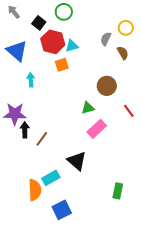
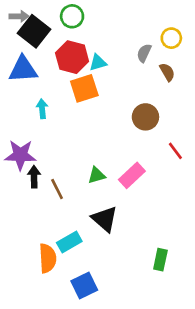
gray arrow: (14, 12) -> (19, 16), turned 128
green circle: (64, 12) -> (72, 16), moved
black square: (39, 23) -> (34, 31), moved, size x1.6
blue triangle: (17, 51) -> (23, 69), turned -45
orange square: (62, 65) -> (84, 88), size x1.5
green triangle: (88, 108) -> (97, 175), moved
brown line: (42, 139) -> (57, 189), turned -63

